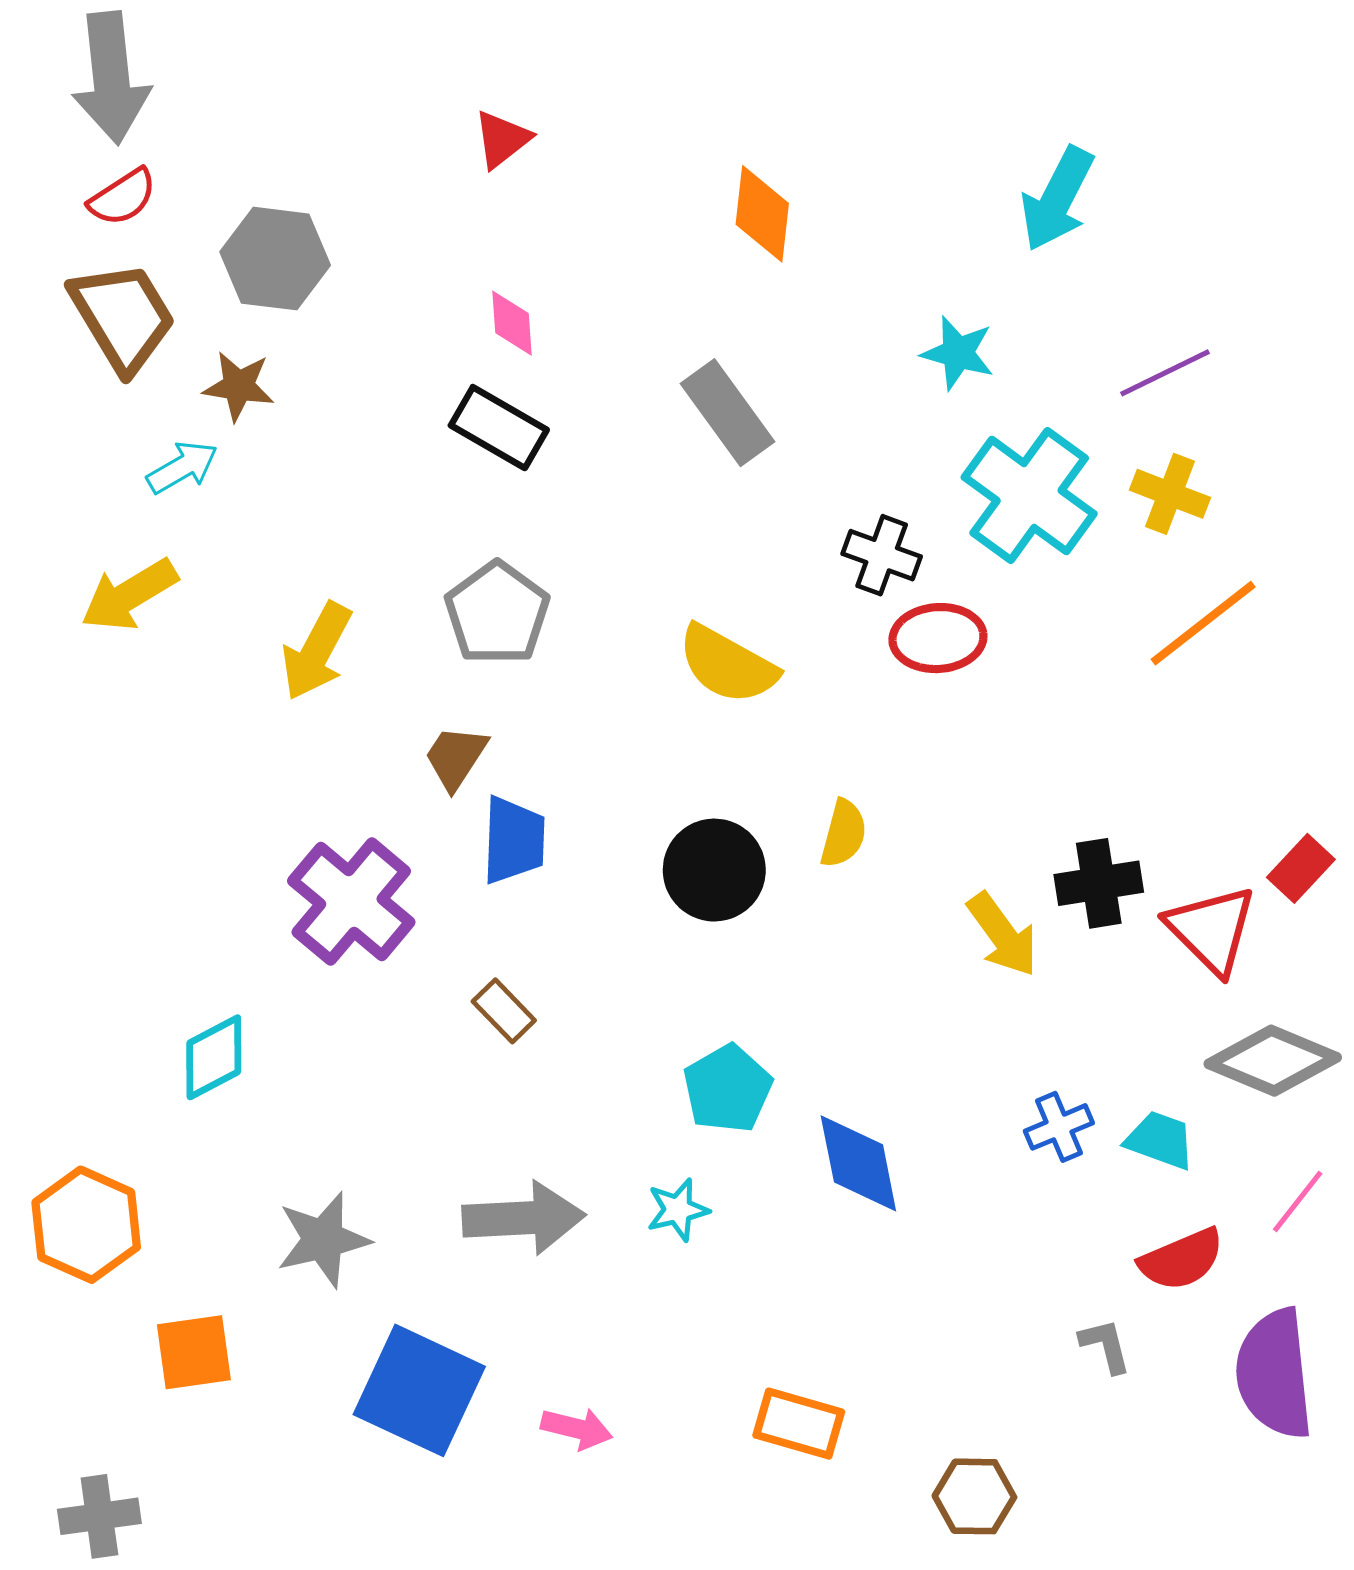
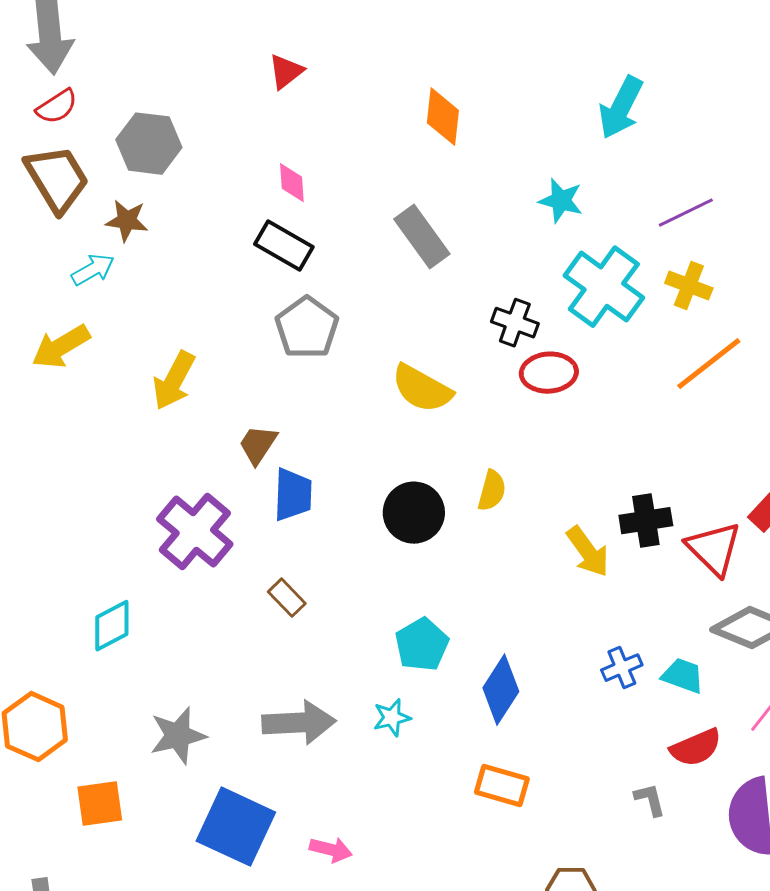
gray pentagon: (497, 613) -> (307, 328), moved
blue diamond: (858, 1163) -> (501, 690), turned 44
orange rectangle: (799, 1424) -> (502, 786), moved

